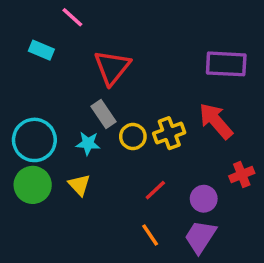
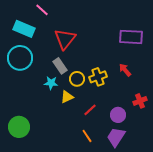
cyan rectangle: (41, 50) -> (24, 29), size x1.5
red arrow: (216, 121) -> (125, 70), size x0.6
cyan circle: (34, 140) -> (20, 58), moved
green circle: (33, 185) -> (19, 127), moved
yellow triangle: (79, 185) -> (67, 97), moved, turned 48

